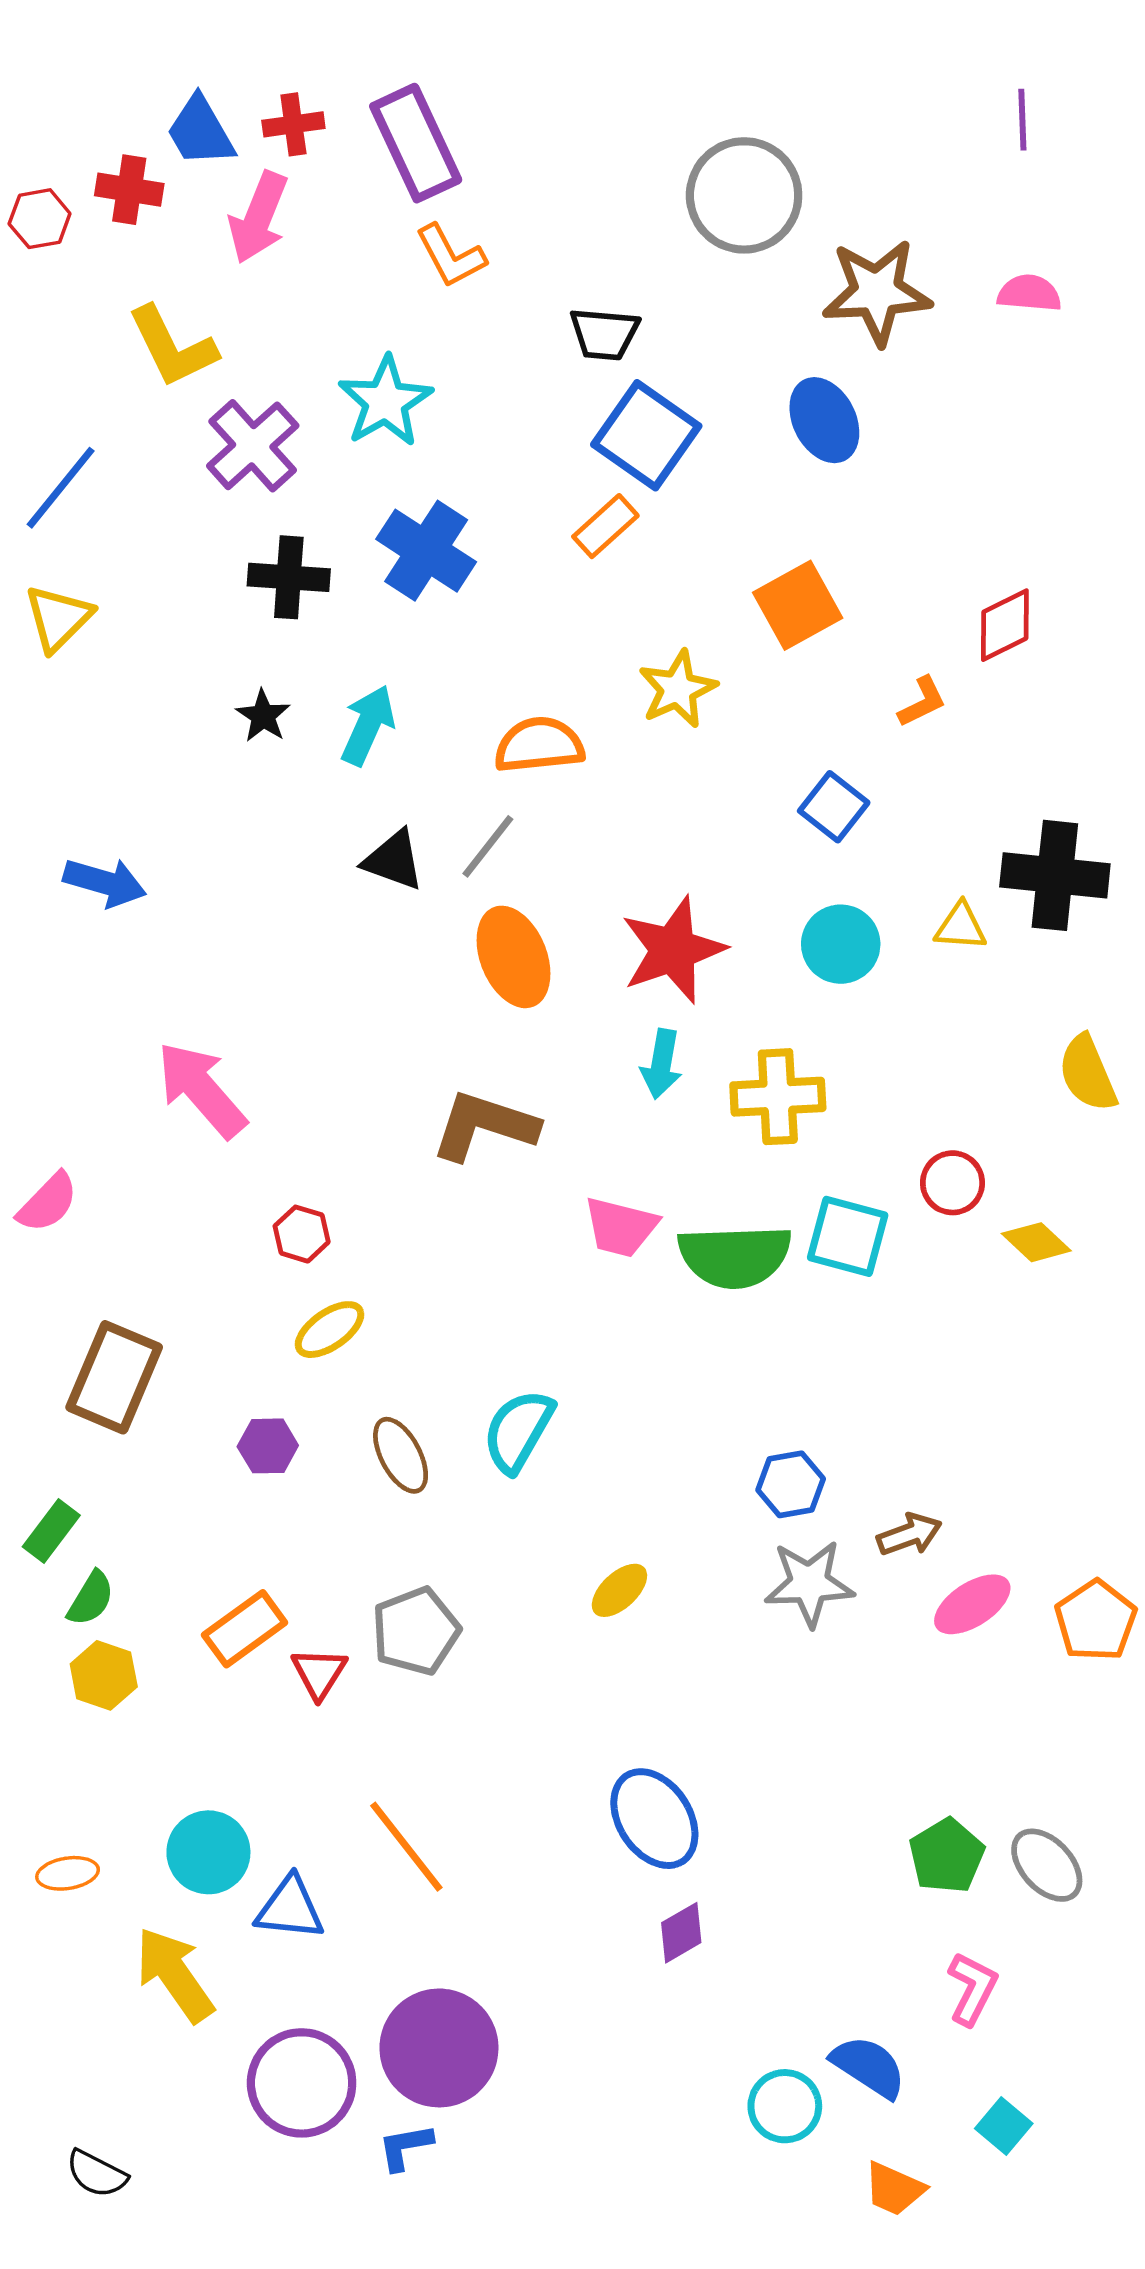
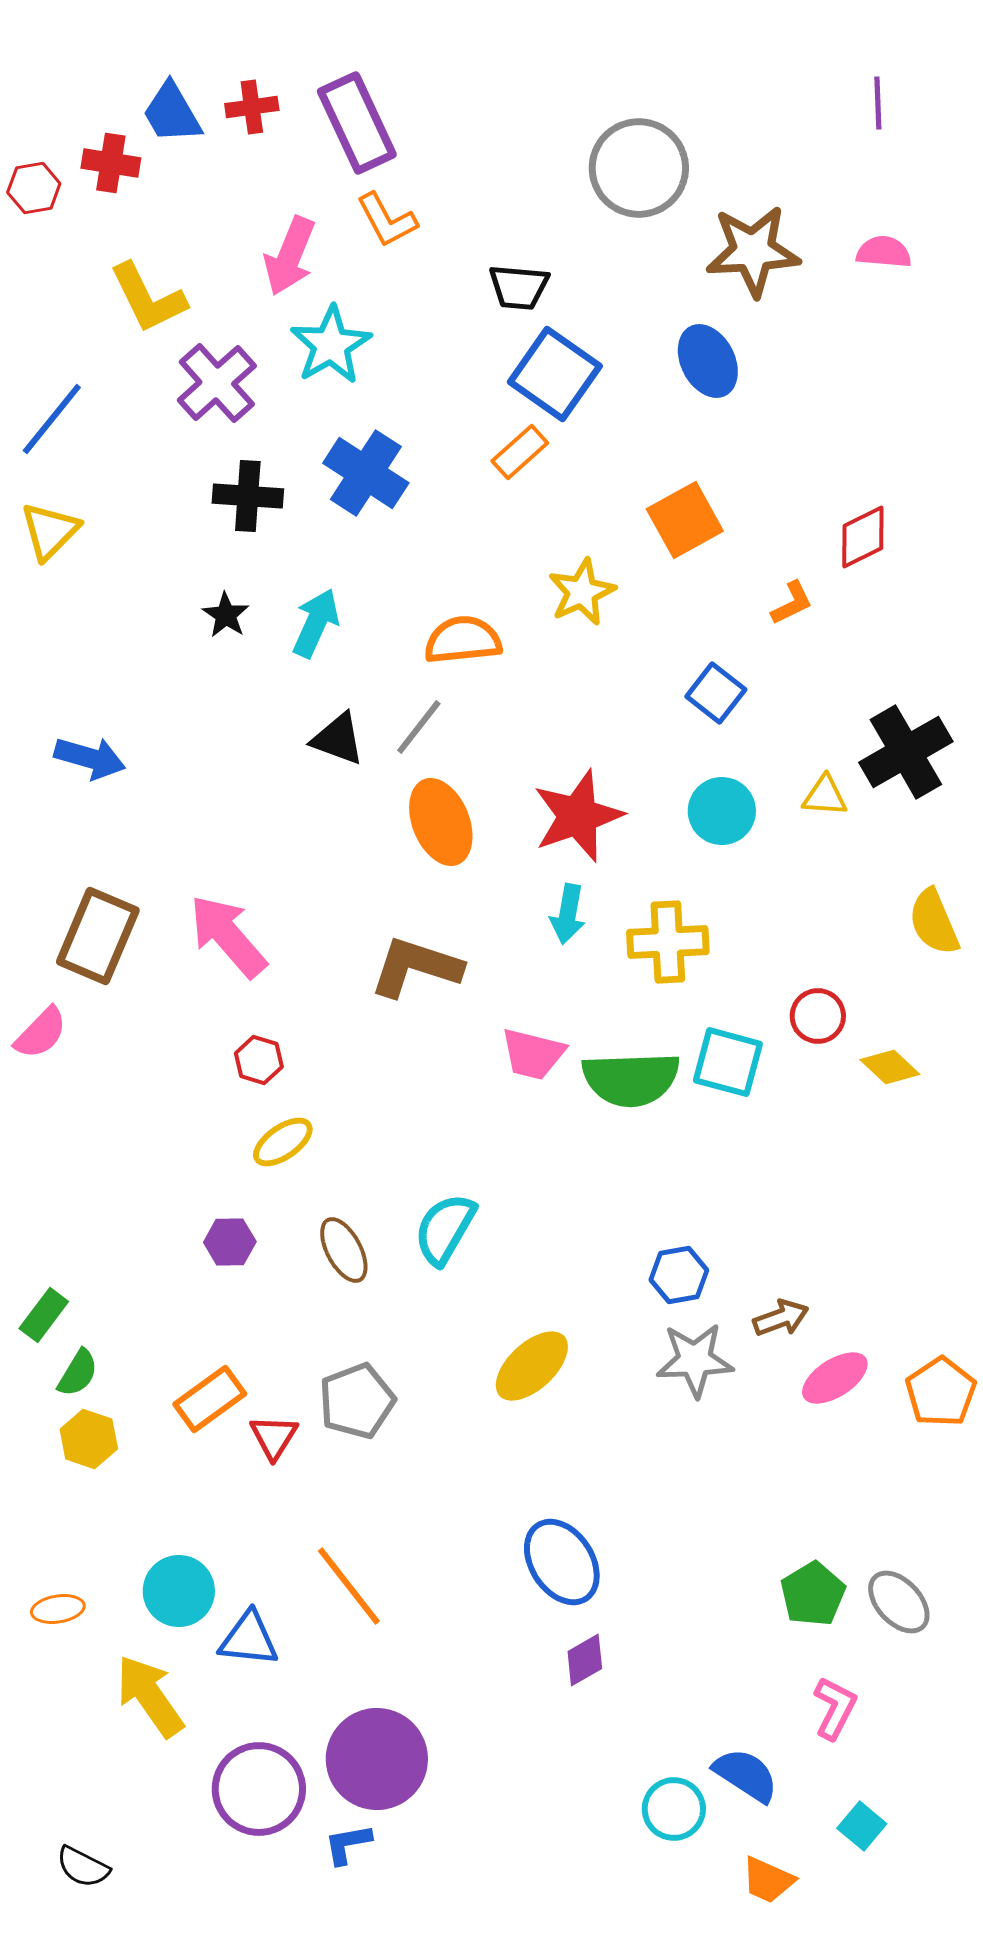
pink arrow: (258, 218) -> (290, 256), moved
black cross: (1055, 875) -> (906, 752), turned -36
pink arrow: (201, 1090) -> (228, 936), moved
brown rectangle: (114, 1377) -> (98, 936), moved
yellow ellipse: (619, 1590) -> (532, 1366), size x1.5

